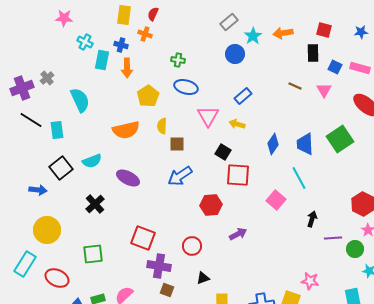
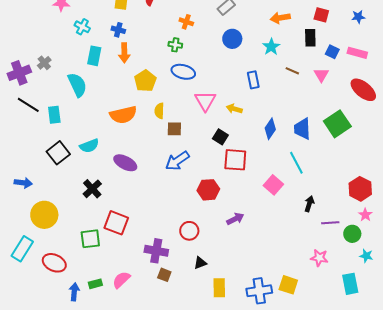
orange cross: (145, 34) -> (186, 22), moved
cyan star: (253, 36) -> (271, 47), moved
cyan rectangle: (102, 60) -> (94, 56), moved
blue rectangle: (243, 96) -> (253, 80), moved, turned -60
blue arrow: (38, 190) -> (23, 183), moved
red square: (143, 238) -> (116, 223), moved
pink star: (310, 281) -> (319, 258), moved

